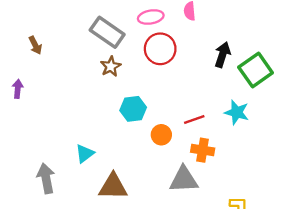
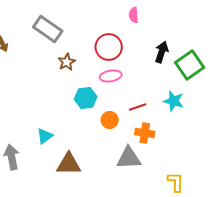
pink ellipse: (151, 17) -> (111, 76), moved
gray rectangle: (107, 32) -> (48, 29), moved

